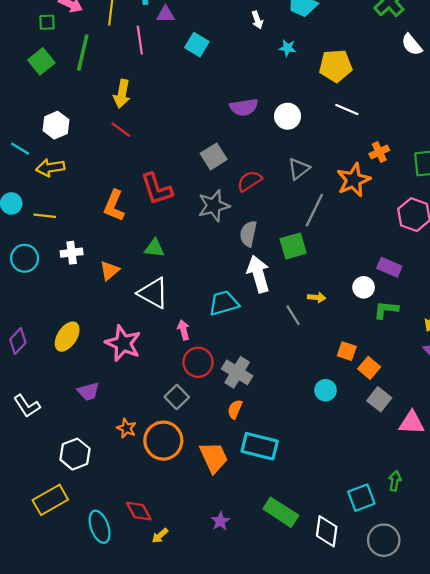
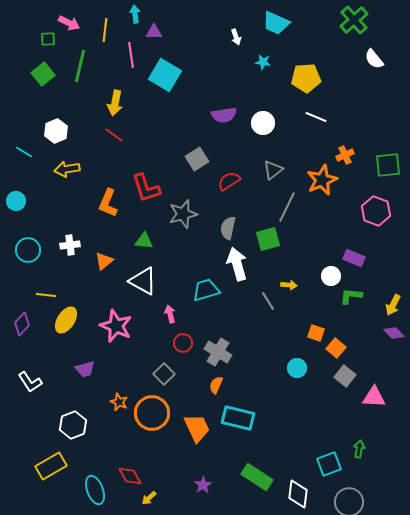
cyan square: (197, 45) -> (165, 75), moved, size x1.5
yellow arrow: (50, 168) -> (67, 169), moved
gray star: (214, 206) -> (183, 214), moved
yellow line: (45, 216) -> (46, 295), moved
red circle: (198, 362) -> (183, 343), size x0.7

